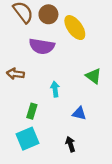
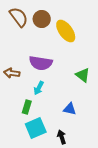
purple semicircle: (42, 46) -> (41, 63), moved
cyan arrow: (55, 89) -> (39, 88), moved, turned -144
cyan square: (28, 139) -> (36, 128), moved

